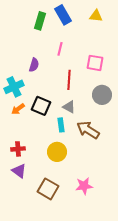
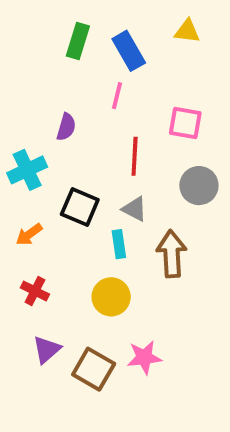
blue rectangle: (63, 15) -> (129, 51), moved
orange arrow: (18, 109) -> (29, 234), moved
brown arrow: (88, 130) -> (172, 254), turned 55
red cross: (18, 149) -> (35, 291), turned 32
purple triangle: (19, 171) -> (47, 350), moved, turned 42
pink star: (84, 186) -> (144, 357), moved

